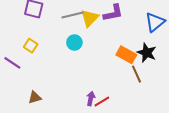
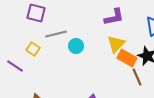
gray line: (72, 15) -> (56, 34), moved
yellow triangle: (90, 18) -> (116, 44), moved

